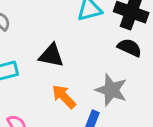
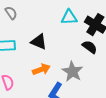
orange arrow: (64, 97) -> (41, 69), turned 102

